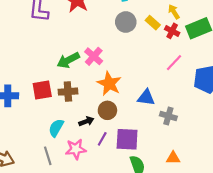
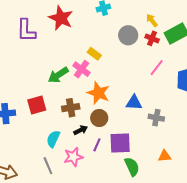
gray circle: (126, 22) -> (128, 35), moved
yellow rectangle: (153, 23) -> (94, 54), moved
brown cross: (68, 92) -> (71, 108), moved

